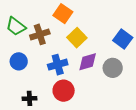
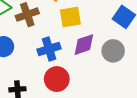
yellow square: (77, 38) -> (70, 17), turned 36

